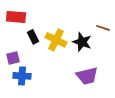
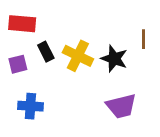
brown line: (103, 28) -> (143, 39), turned 72
purple square: (13, 58) -> (18, 64), moved

